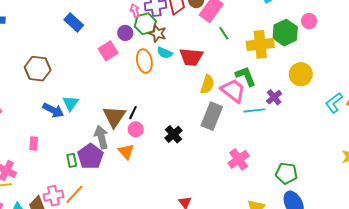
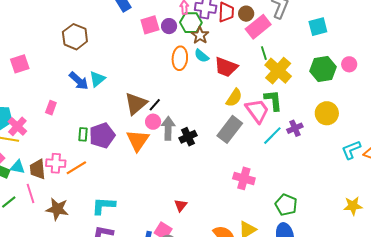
yellow cross: (260, 44) -> (278, 71), moved, turned 32
pink square: (108, 51) -> (150, 25), moved
cyan line: (254, 110) -> (272, 136), turned -55
gray arrow: (101, 137) -> (168, 128), moved
orange triangle: (126, 152) -> (138, 140), size x1.4
pink cross: (239, 159) -> (244, 178), turned 35

